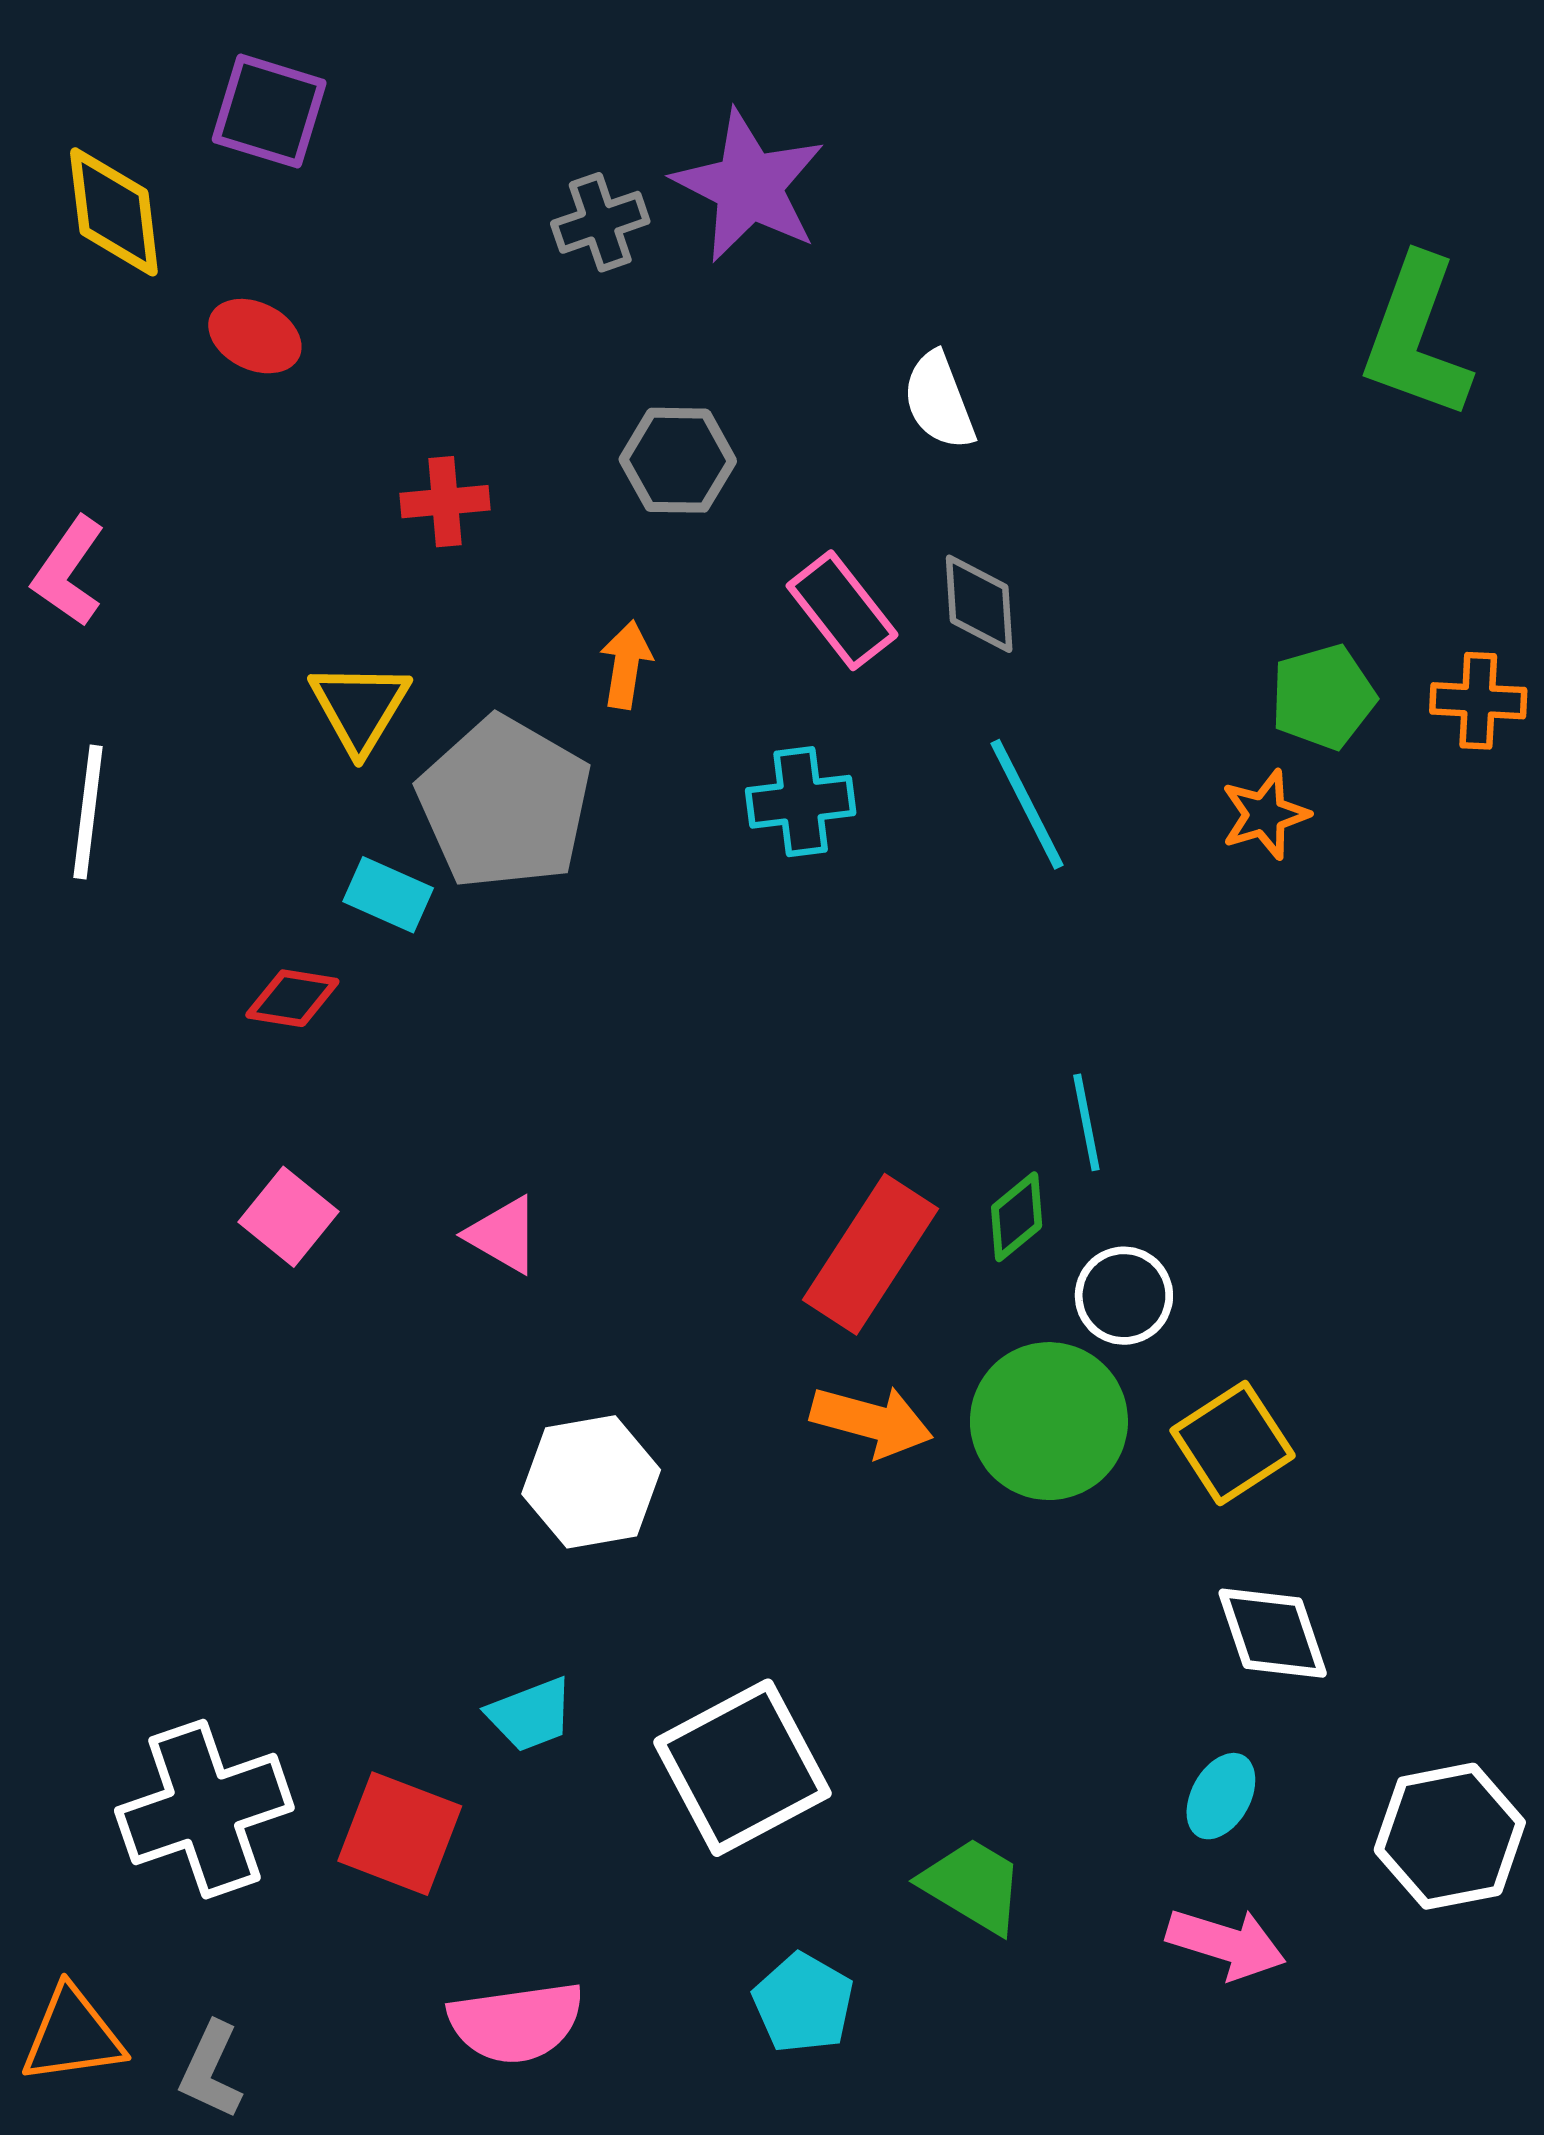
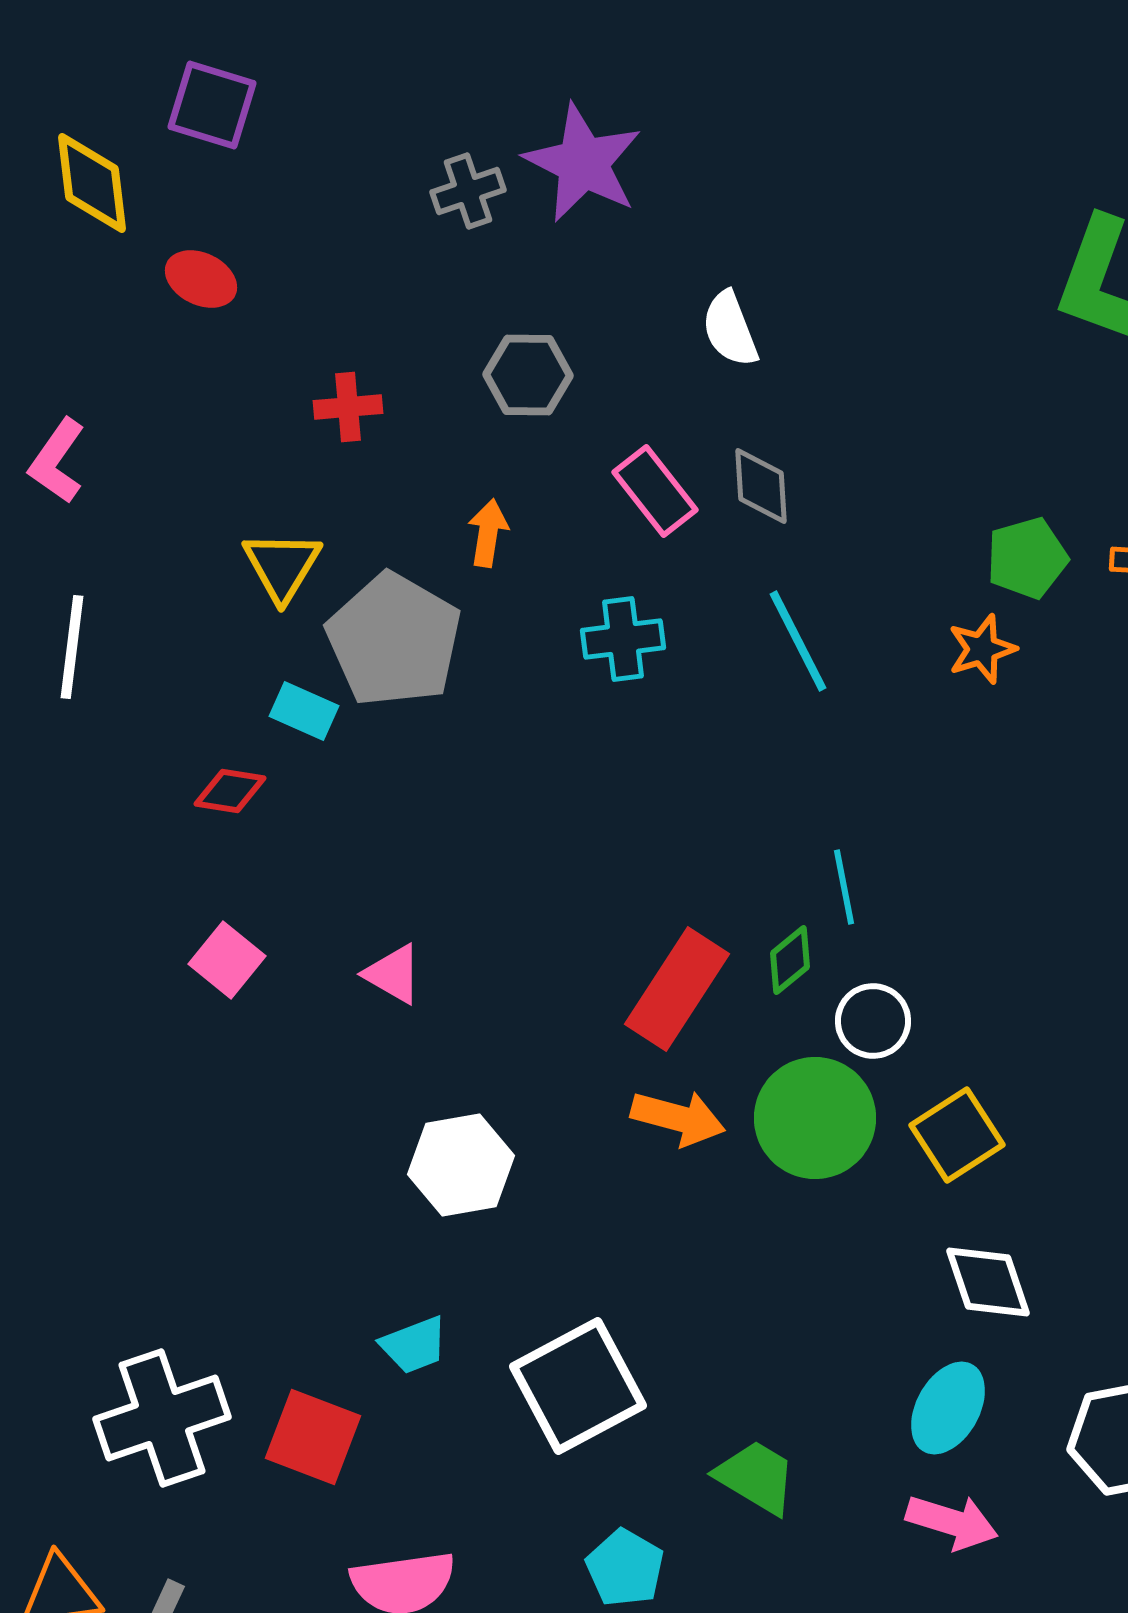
cyan ellipse: (1221, 1796) -> (948, 1408), size x1.4

